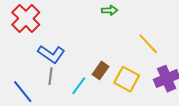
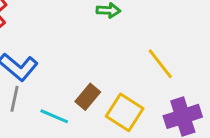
cyan line: (79, 86) -> (54, 116), turned 72

